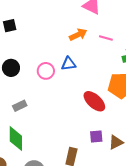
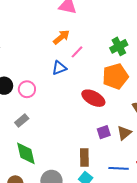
pink line: (106, 38) -> (77, 52), moved, turned -48
pink circle: (46, 71) -> (27, 89), moved

